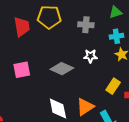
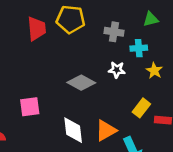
cyan cross: (116, 36) -> (139, 48), moved
pink square: (22, 70) -> (30, 107), moved

